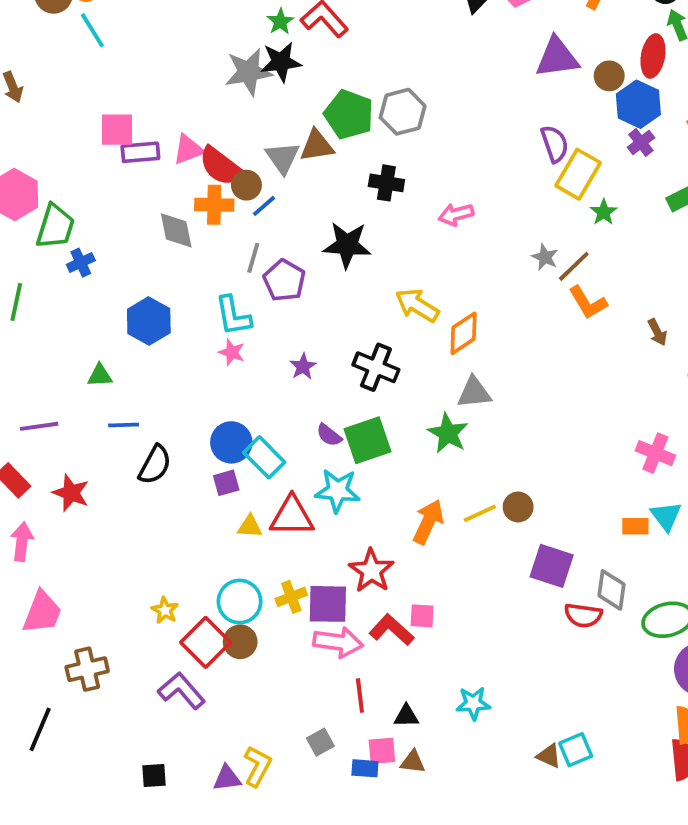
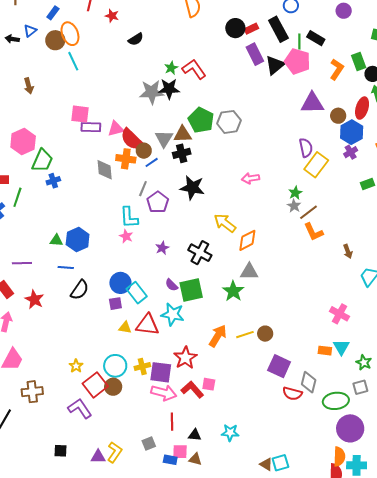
black cross: (386, 183) -> (182, 153), moved, turned -30
green star: (604, 212) -> (295, 193), moved
blue hexagon: (149, 321) -> (78, 239), moved

